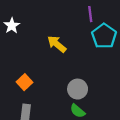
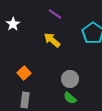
purple line: (90, 14) -> (55, 14), moved, turned -48

